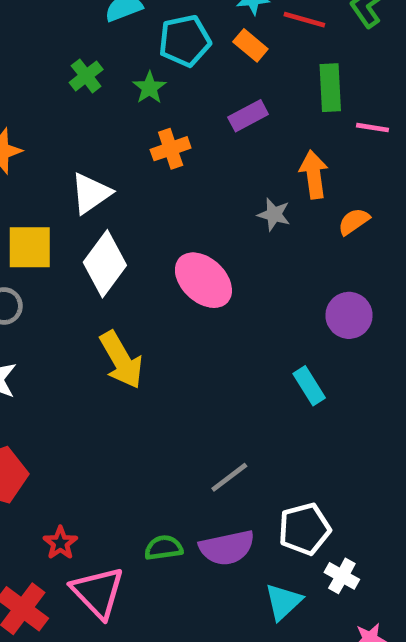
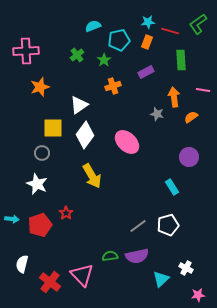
orange rectangle: (250, 45) -> (147, 42), turned 72
pink line: (372, 128) -> (203, 90), moved
white pentagon: (304, 529) -> (168, 225), moved
red star: (60, 543) -> (66, 213), moved

